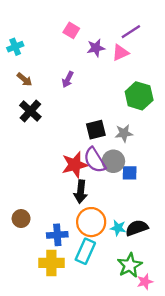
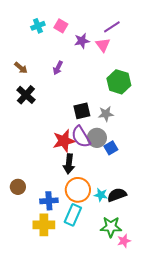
cyan cross: (15, 47) -> (38, 26), moved
pink triangle: (120, 53) -> (103, 45), turned -42
blue square: (130, 173) -> (111, 148), turned -32
green star: (130, 265) -> (111, 227), turned 30

